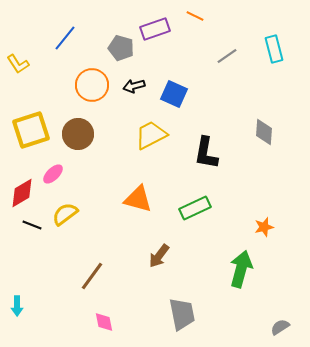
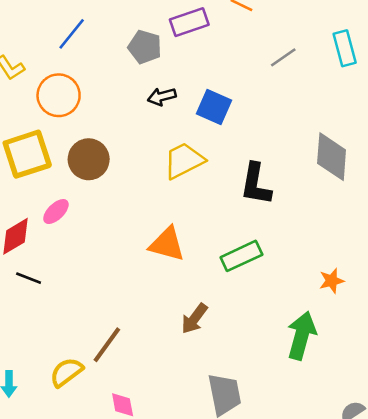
orange circle: (92, 85) -> (59, 95), moved
gray diamond: (264, 132) -> (332, 157), size x1.4
yellow semicircle: (65, 214) -> (66, 372), moved

